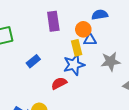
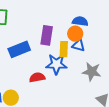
blue semicircle: (100, 15) -> (80, 21), moved
purple rectangle: (53, 21) -> (47, 35), moved
blue rectangle: (33, 61) -> (19, 49), size x1.5

